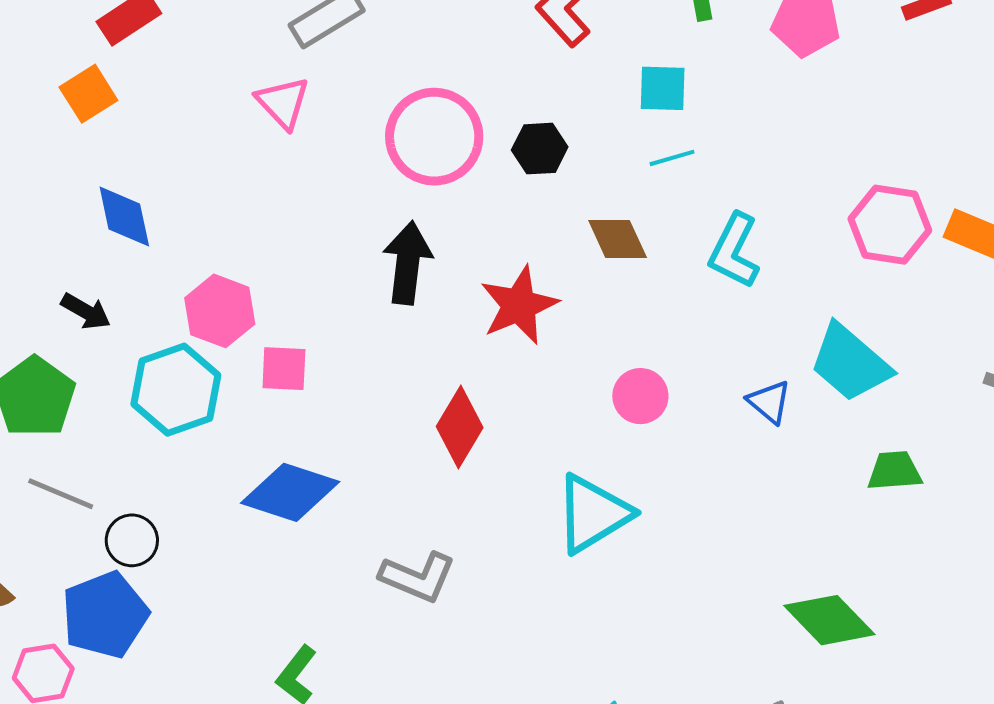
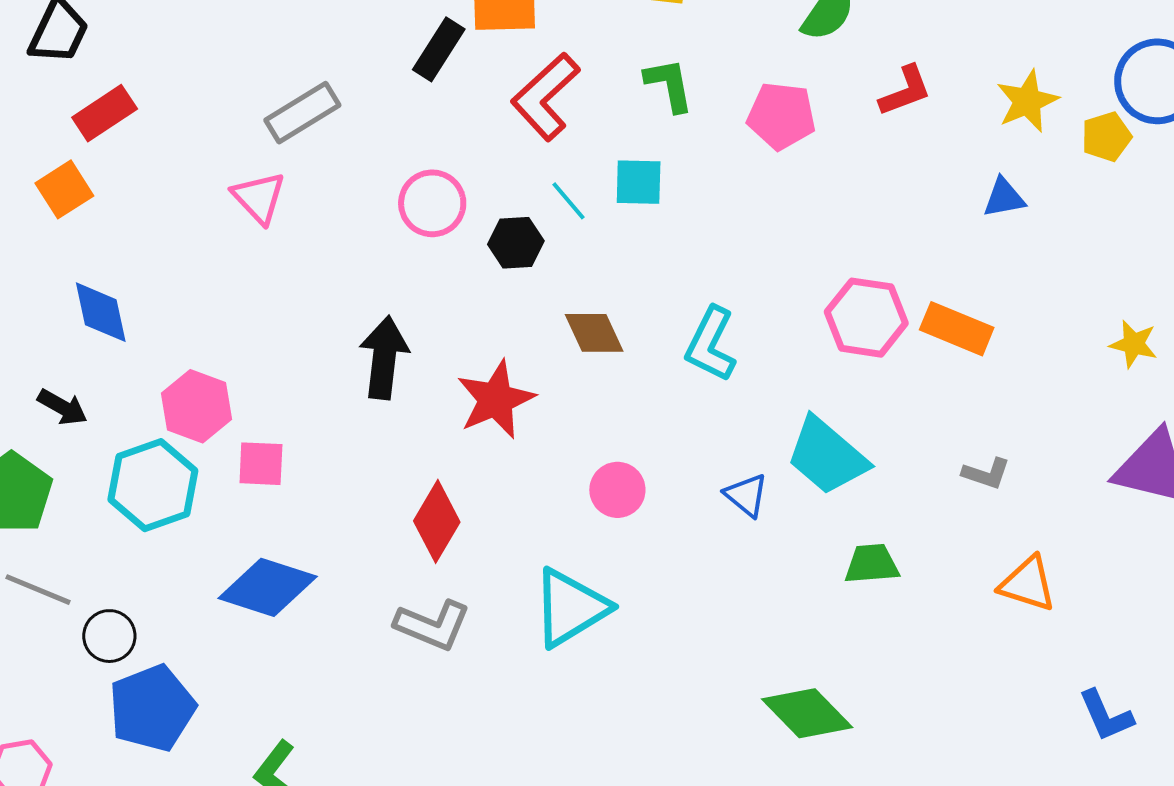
pink circle: (434, 137) -> (432, 203), moved, size x0.7
cyan line: (672, 158) -> (568, 201), moved, turned 66
gray L-shape: (418, 577) -> (433, 625), moved
blue pentagon: (105, 615) -> (152, 708), moved

